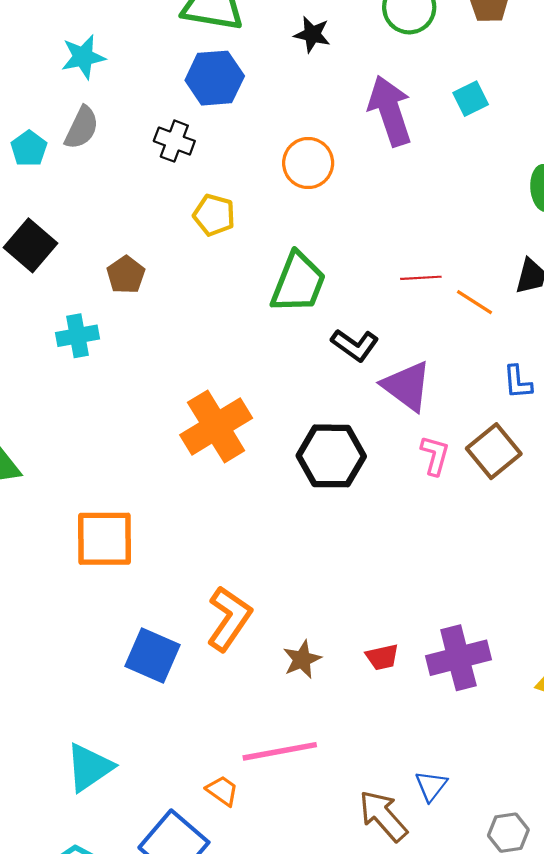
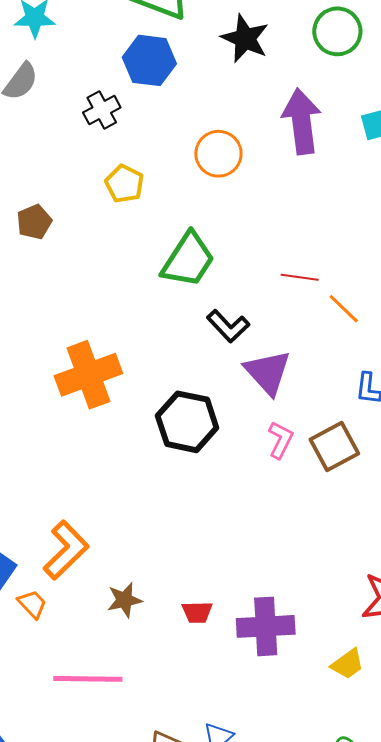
black star: (312, 34) -> (245, 38), size x1.4
black cross: (174, 141) -> (102, 110), turned 30
orange trapezoid: (222, 791) -> (32, 604), moved

